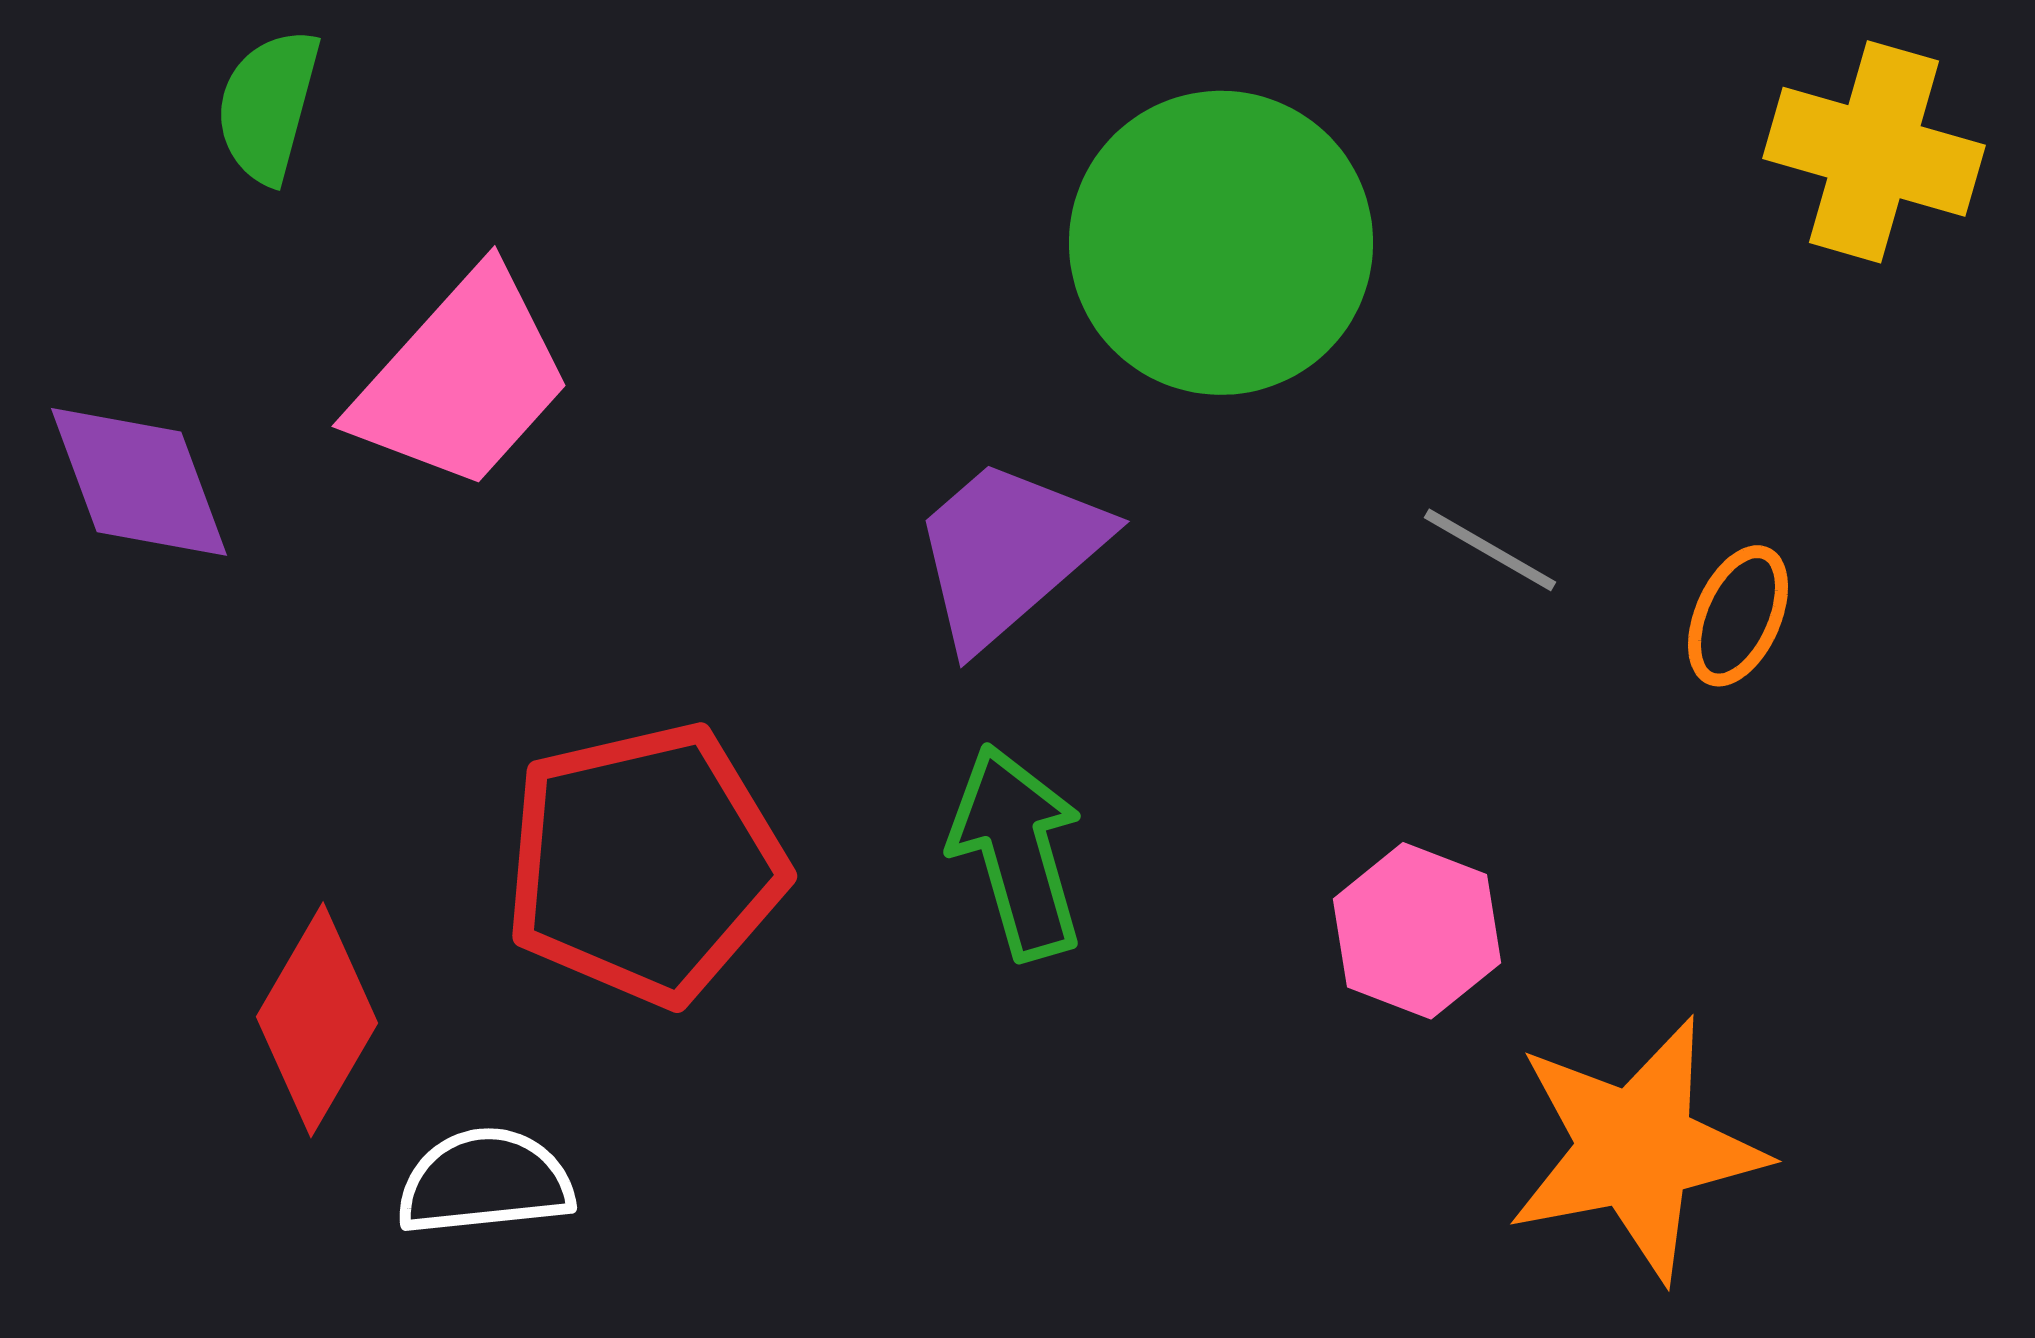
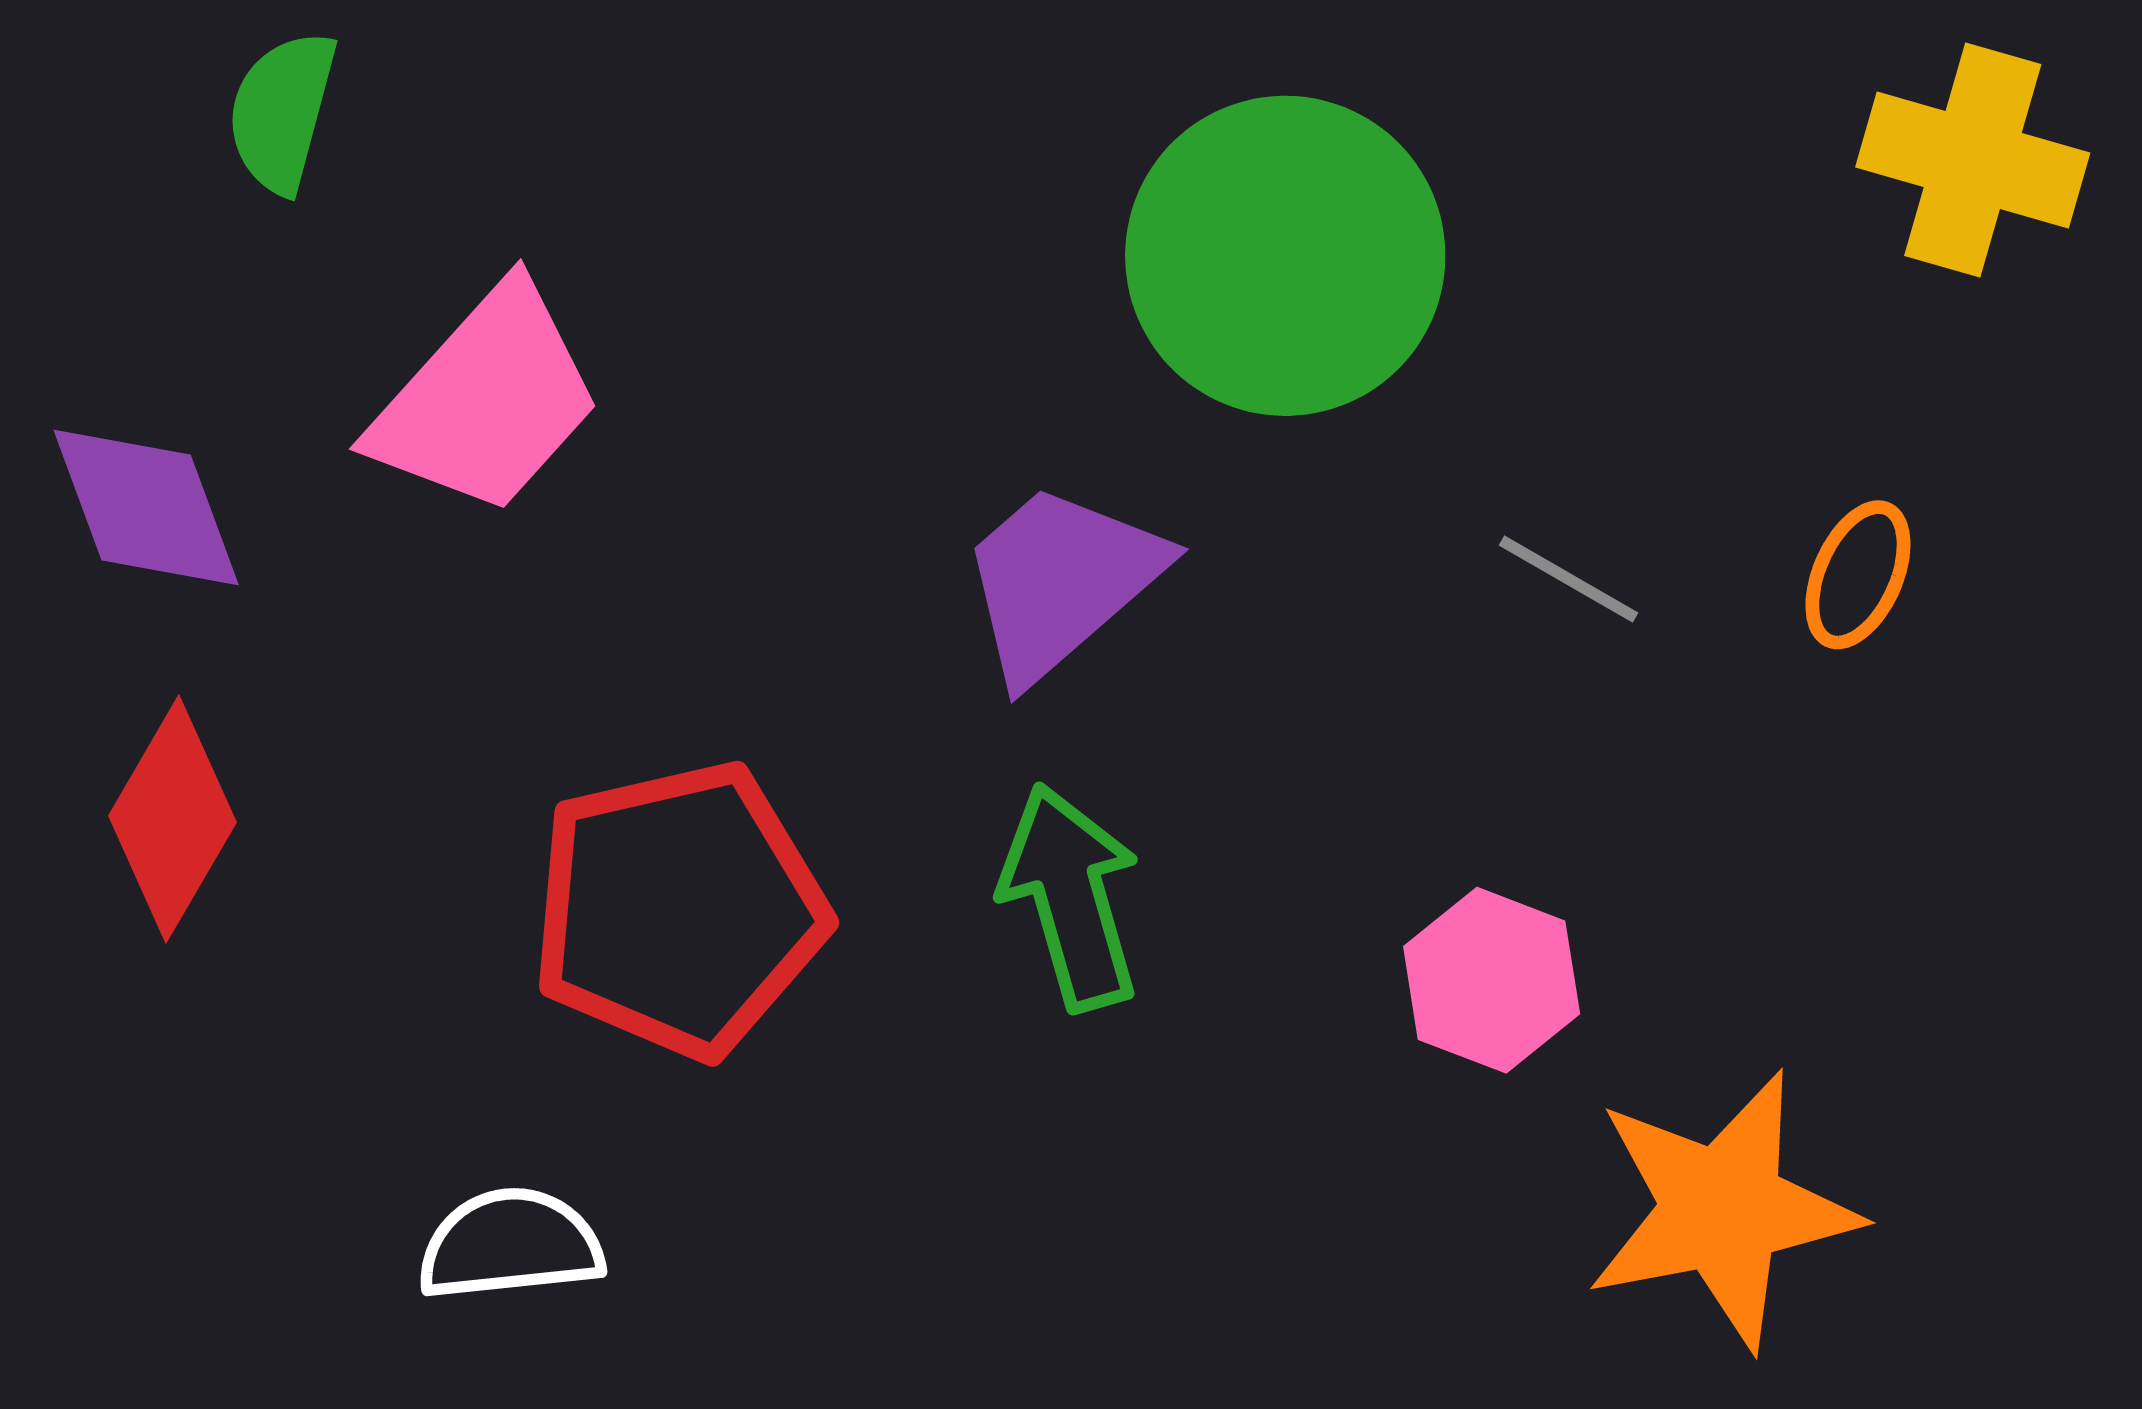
orange ellipse: (1738, 616) -> (1858, 575), moved
red diamond: (317, 1020) -> (172, 819), moved

